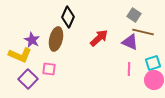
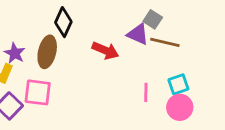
red arrow: (99, 38) -> (105, 50), turned 66
purple triangle: (130, 42) -> (138, 34), moved
pink square: (49, 69) -> (38, 92), size x1.5

